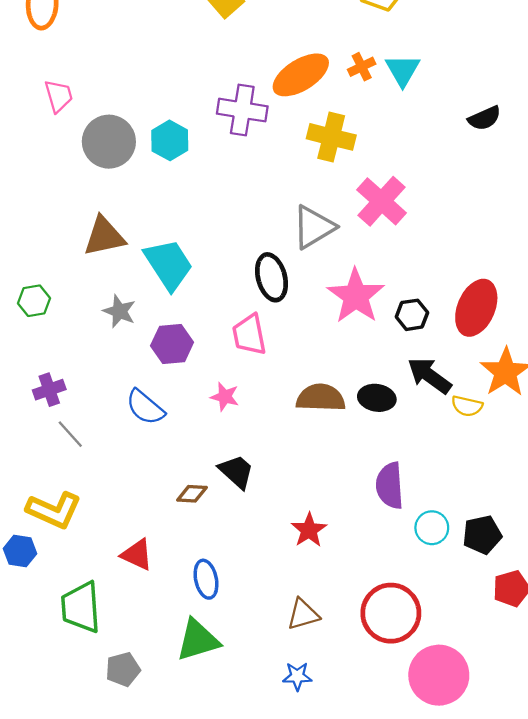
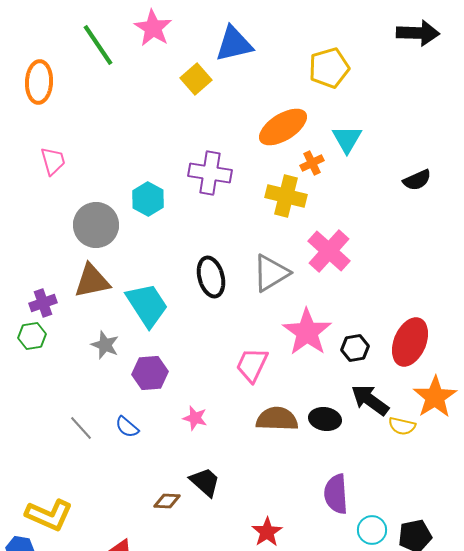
orange cross: (362, 67) -> (312, 163), moved
orange ellipse: (301, 75) -> (283, 127), moved
gray circle: (109, 142) -> (96, 225), moved
black ellipse: (272, 277) -> (211, 277), moved
pink trapezoid: (249, 335) -> (252, 365), moved, turned 36
purple cross: (49, 390) -> (43, 303), moved
blue semicircle: (145, 407) -> (127, 427), size x0.7
gray line: (70, 434) -> (81, 428), moved

